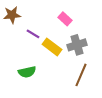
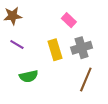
purple line: (33, 34) -> (17, 44), moved
yellow rectangle: (52, 47) -> (55, 50), turned 36

